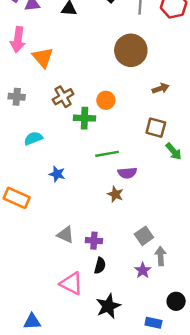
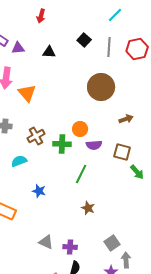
brown cross: (63, 97) -> (36, 136), moved
green line: (107, 154) -> (81, 174), turned -54
purple semicircle: (127, 173) -> (94, 145), moved

